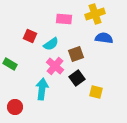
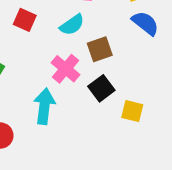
blue semicircle: (104, 38) -> (145, 23), turned 30
cyan semicircle: (51, 44) -> (72, 25), moved

